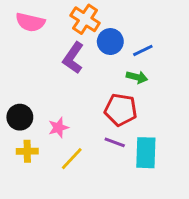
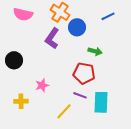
blue line: (143, 50) -> (108, 16), moved
black circle: (20, 117) -> (14, 60), moved
yellow line: (72, 159) -> (64, 111), moved

